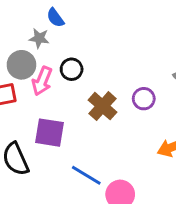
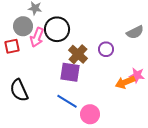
black circle: (72, 69) -> (57, 29), size x1.6
purple square: (49, 133) -> (70, 72), moved

